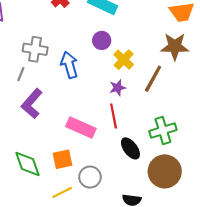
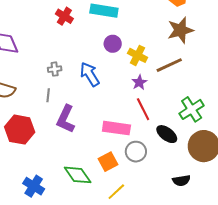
gray cross: (35, 49) -> (55, 69), size x0.6
brown line: (153, 79) -> (169, 65), turned 52
gray circle: (90, 177) -> (136, 152), moved

